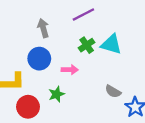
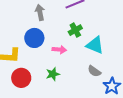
cyan triangle: (111, 44) -> (95, 45), moved
green star: (56, 94) -> (53, 74), moved

